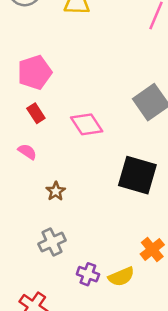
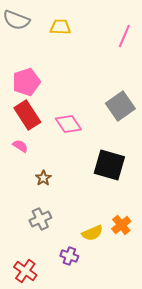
red rectangle: (36, 113) -> (27, 115), size x1.8
purple cross: (88, 274) -> (69, 256), moved
yellow semicircle: (121, 277) -> (92, 233), moved

